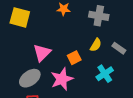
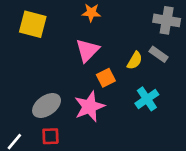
gray cross: (99, 16) -> (167, 20), moved
gray rectangle: (119, 48) -> (159, 54), moved
pink triangle: (42, 53) -> (87, 50), moved

